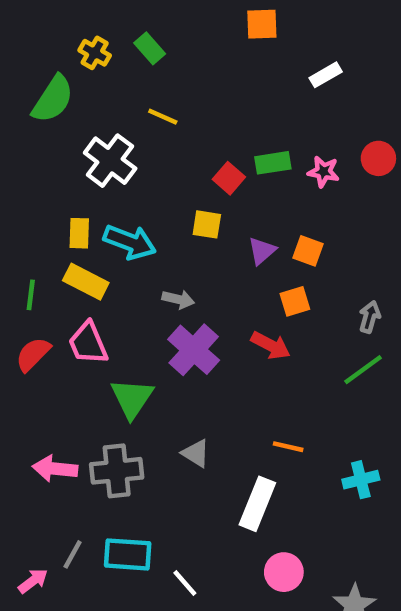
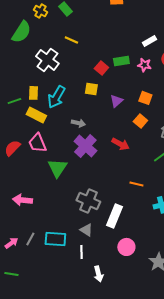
white rectangle: (326, 75) -> (149, 41), moved
cyan arrow: (130, 242) -> (56, 97), turned 100
orange square: (308, 251) -> (145, 98), moved
green line: (31, 295) -> (14, 101), moved, turned 64
orange square: (295, 301) -> (140, 121), moved, turned -32
orange line: (288, 447) -> (136, 184), moved
gray triangle: (196, 453) -> (86, 230), moved
gray cross: (117, 471) -> (88, 201), moved, turned 30
pink arrow: (33, 581) -> (11, 243), moved
white line: (185, 583) -> (81, 252), turned 40

